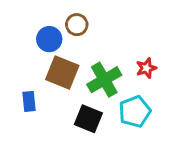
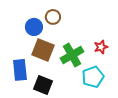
blue rectangle: (29, 101) -> (20, 70), size x1.5
black square: (88, 119) -> (43, 85), moved

